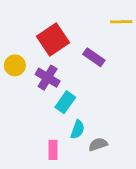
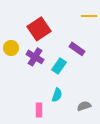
purple rectangle: (94, 57) -> (77, 49), moved
cyan rectangle: (65, 102) -> (59, 66), moved
gray semicircle: (98, 144) -> (84, 106), moved

